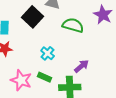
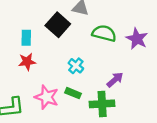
purple star: (103, 15) -> (137, 39), moved

